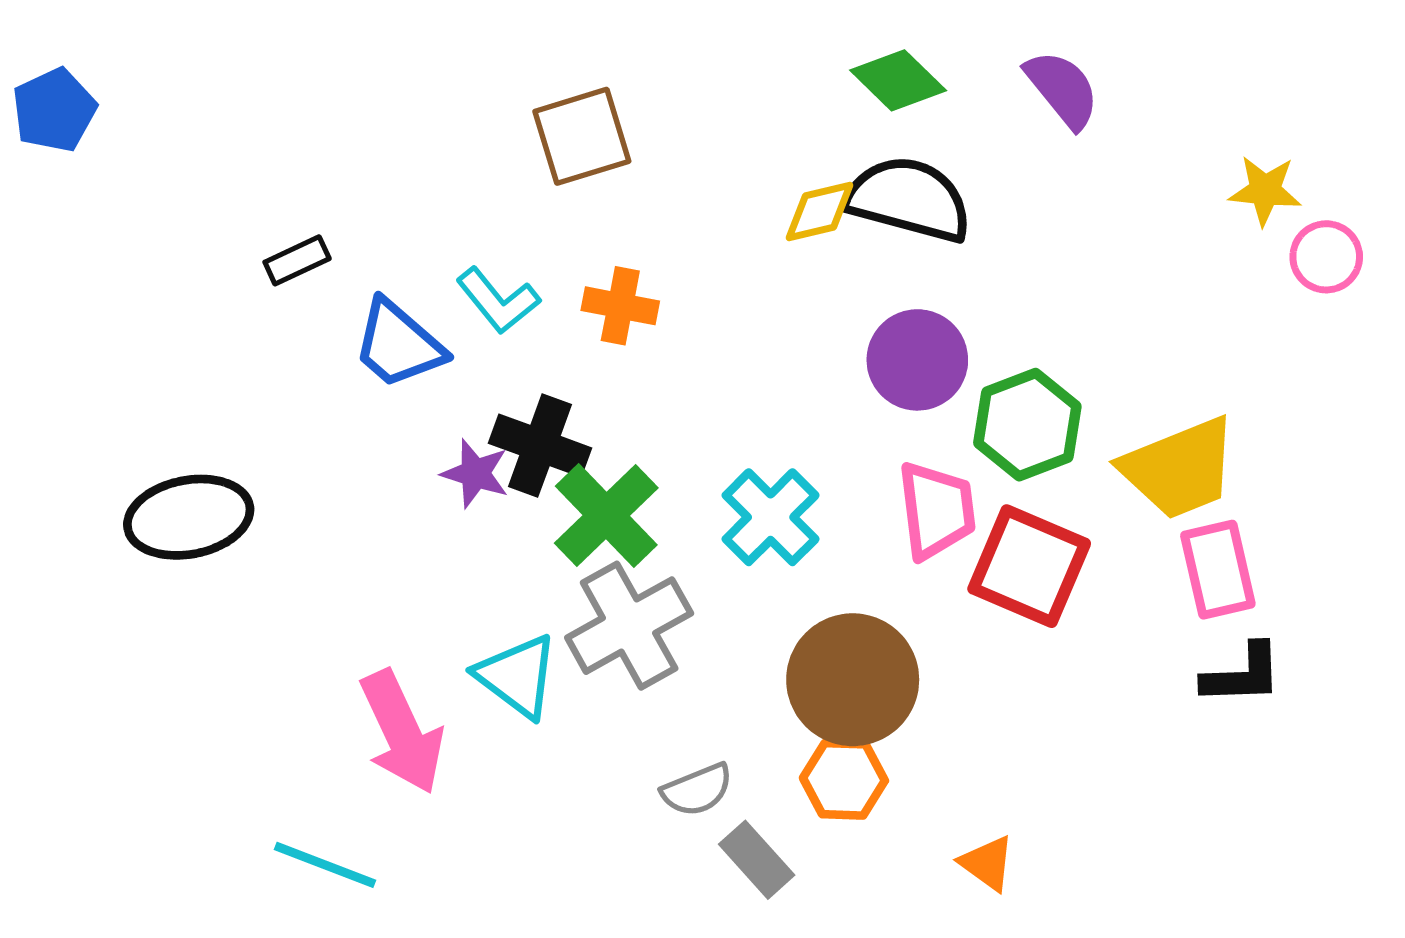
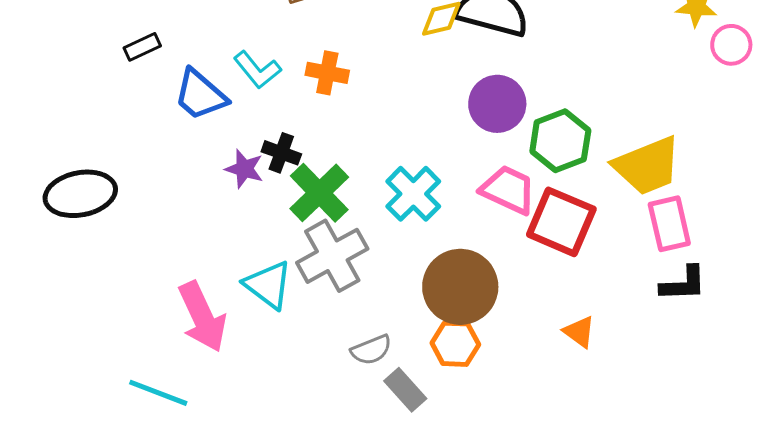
black cross: (540, 446) -> (281, 153), size x0.7
pink trapezoid: (937, 510) -> (508, 190), turned -58
orange triangle: (987, 863) -> (579, 332), moved

